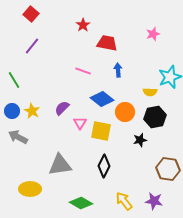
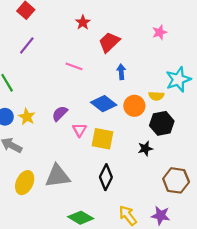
red trapezoid: (107, 43) -> (109, 42), turned -55
pink line: (83, 71) -> (74, 66), moved
orange circle: (125, 112) -> (134, 106), moved
yellow ellipse: (30, 189) -> (25, 183), moved, turned -65

